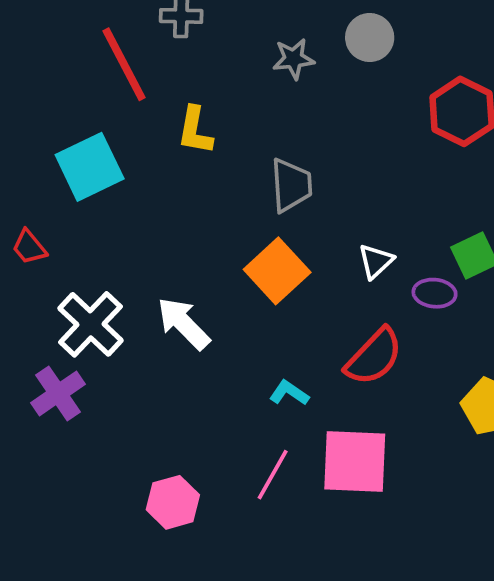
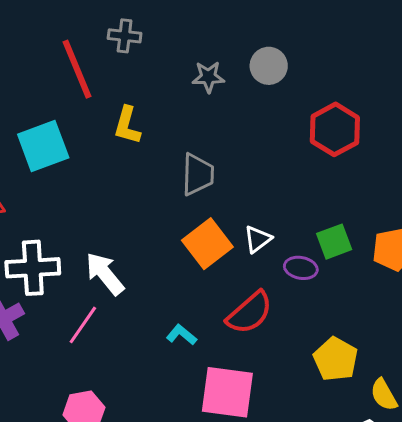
orange square: (277, 271) -> (207, 244), moved
white cross: (90, 324) -> (33, 268), turned 38
pink line: (273, 475) -> (83, 325), moved

